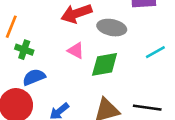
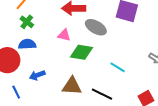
pink triangle: (76, 51) -> (64, 35), turned -32
cyan line: (155, 52) -> (118, 67), moved, turned 42

